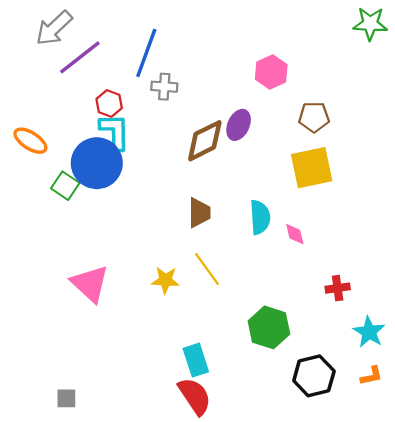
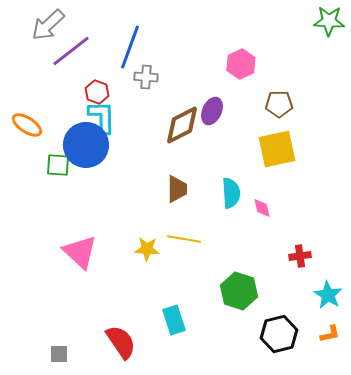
green square: (65, 186) -> (58, 165), turned -30
yellow line: (207, 269) -> (184, 239), turned -44
red semicircle: (195, 396) -> (121, 342), moved

